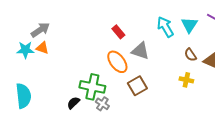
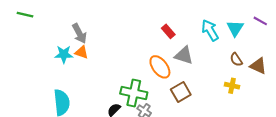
gray arrow: (40, 30) -> (79, 33), turned 96
red rectangle: (118, 32) -> (168, 31), moved

